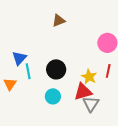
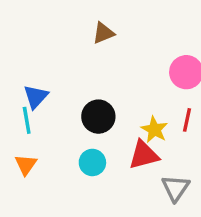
cyan line: (28, 71) -> (27, 120), moved
orange triangle: (10, 84) -> (26, 165), moved
gray triangle: (91, 104) -> (175, 188), moved

